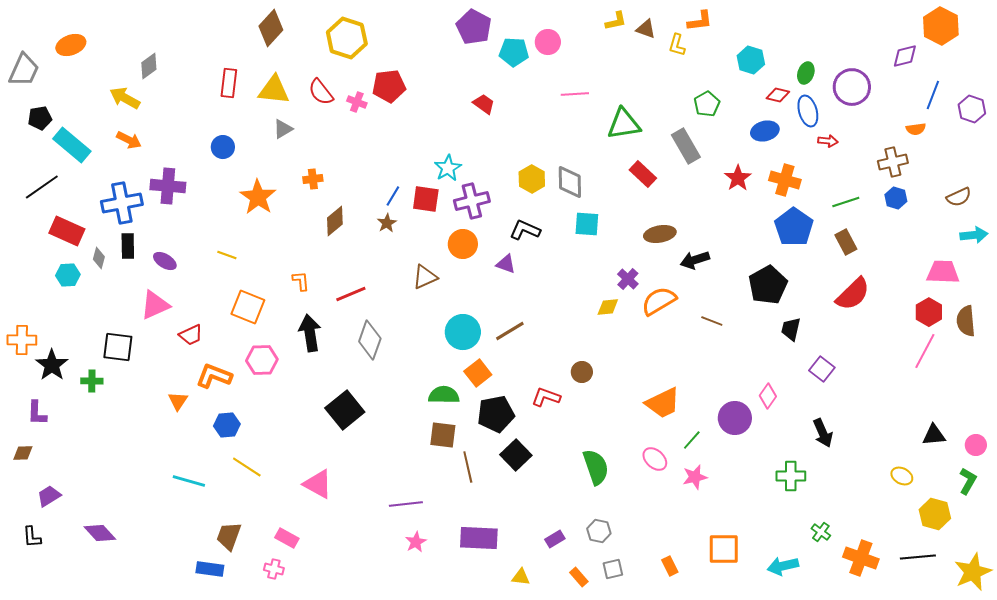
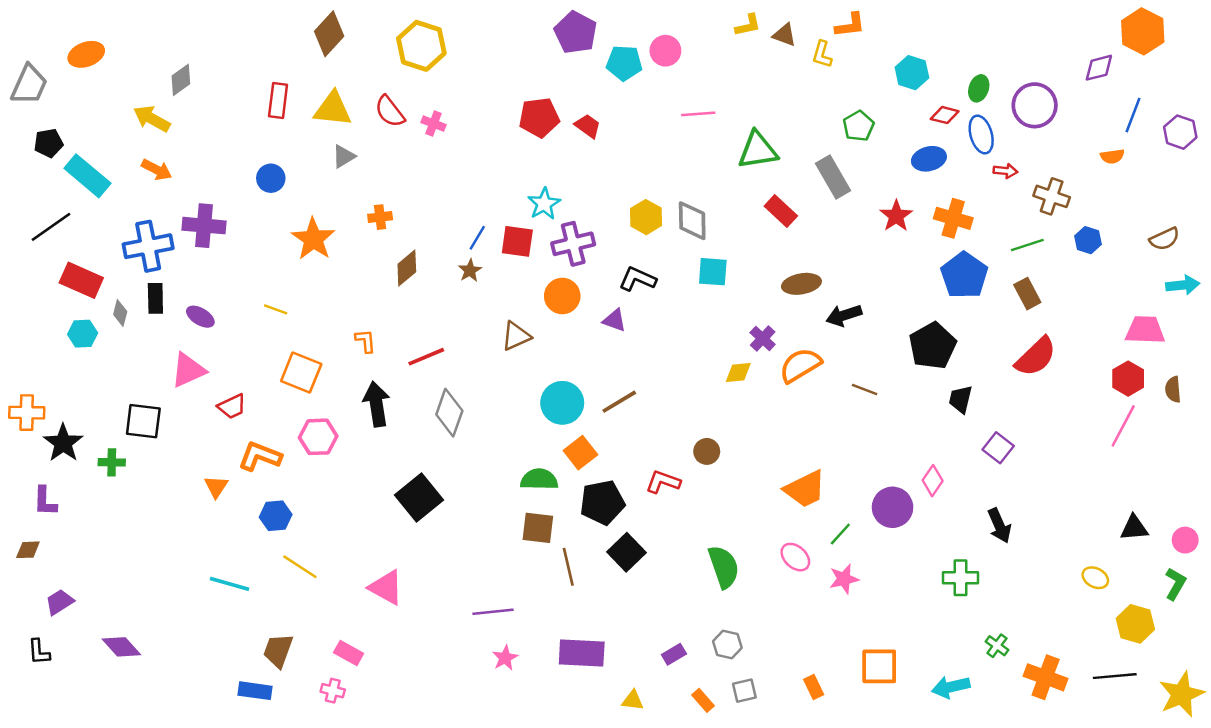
red pentagon: (389, 86) -> (539, 117), moved
brown cross: (893, 162) -> (1052, 196), moved, turned 32
brown semicircle: (966, 321) -> (1173, 390), size x0.7

